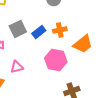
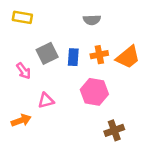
blue rectangle: (39, 32) -> (73, 57), turned -48
orange trapezoid: (83, 44) -> (128, 57), moved

